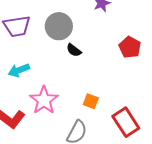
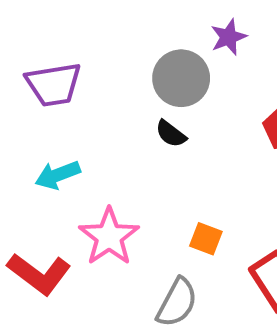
gray circle: (59, 26) -> (181, 78), moved

